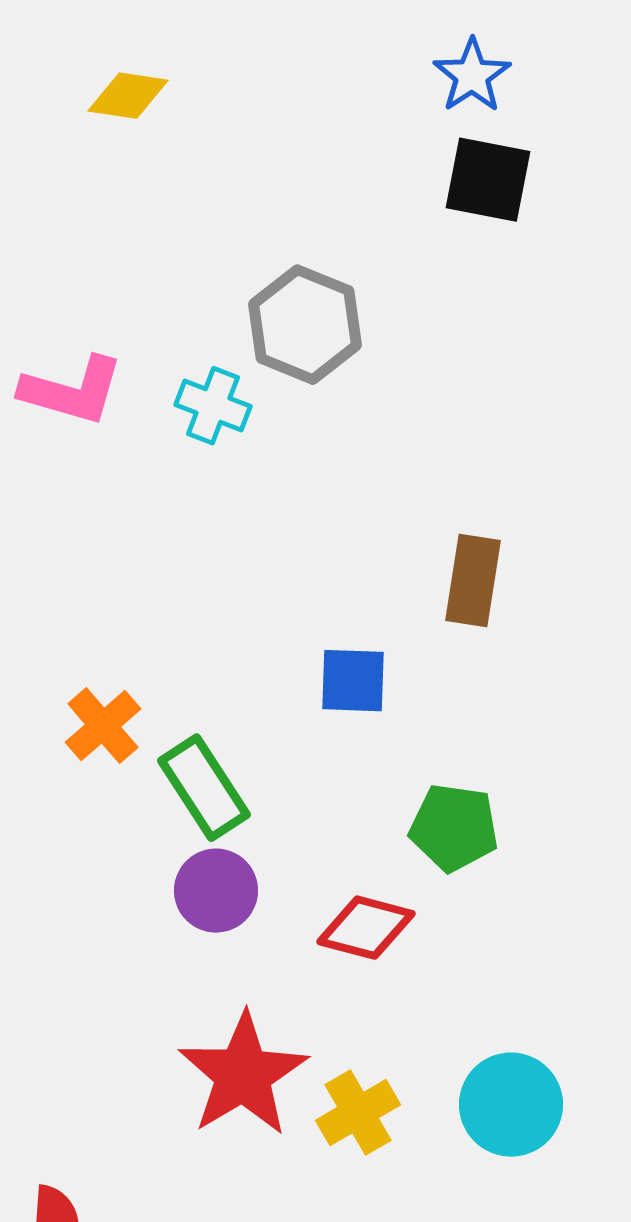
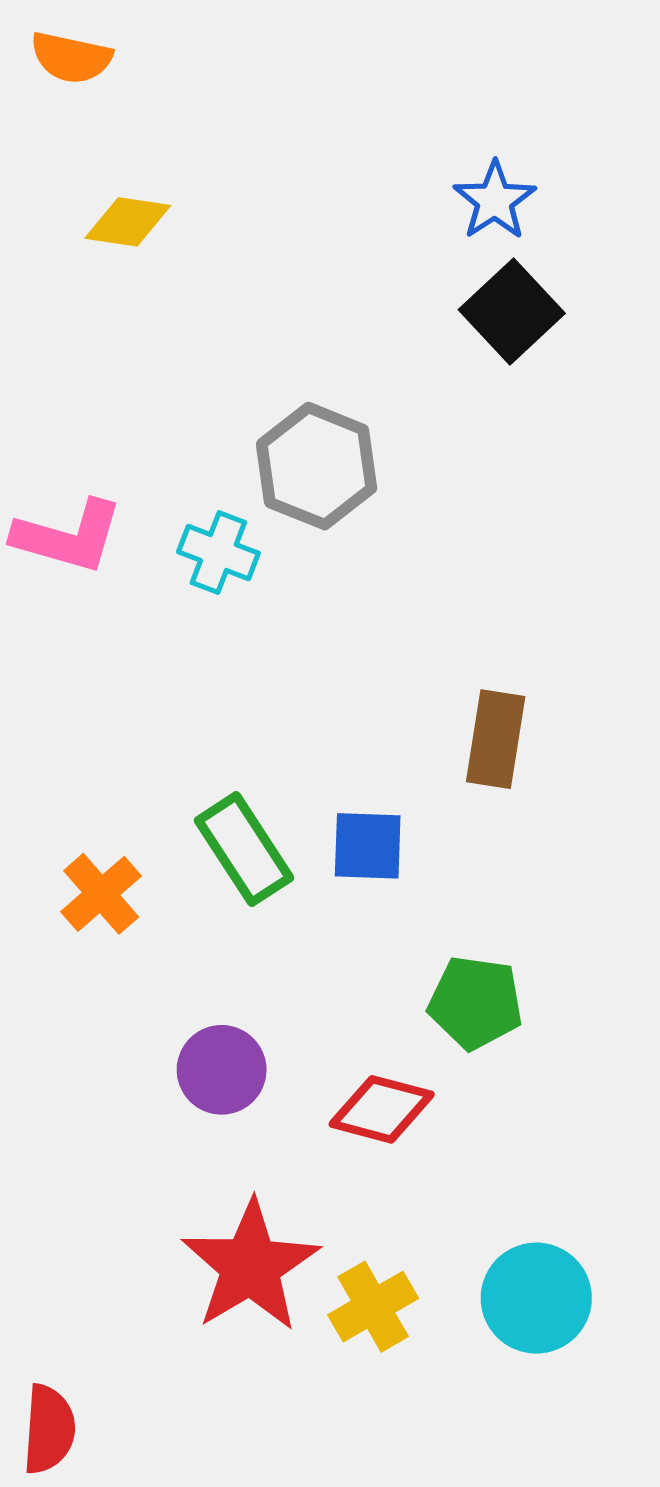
black square: (488, 180) -> (512, 311), turned 36
green rectangle: (204, 788) -> (244, 849), moved

